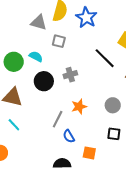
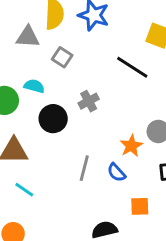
gray square: (59, 41) -> (62, 57), turned 32
orange star: (79, 107) -> (131, 146), moved
blue semicircle: (69, 136) -> (116, 173), moved

